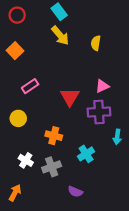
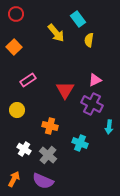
cyan rectangle: (59, 12) -> (78, 19), moved
purple cross: (99, 112) -> (92, 104), turned 30
cyan cross: (86, 154) -> (80, 143), turned -35
gray cross: (52, 167) -> (48, 155), turned -30
purple semicircle: (75, 192) -> (43, 181), moved, size x1.5

